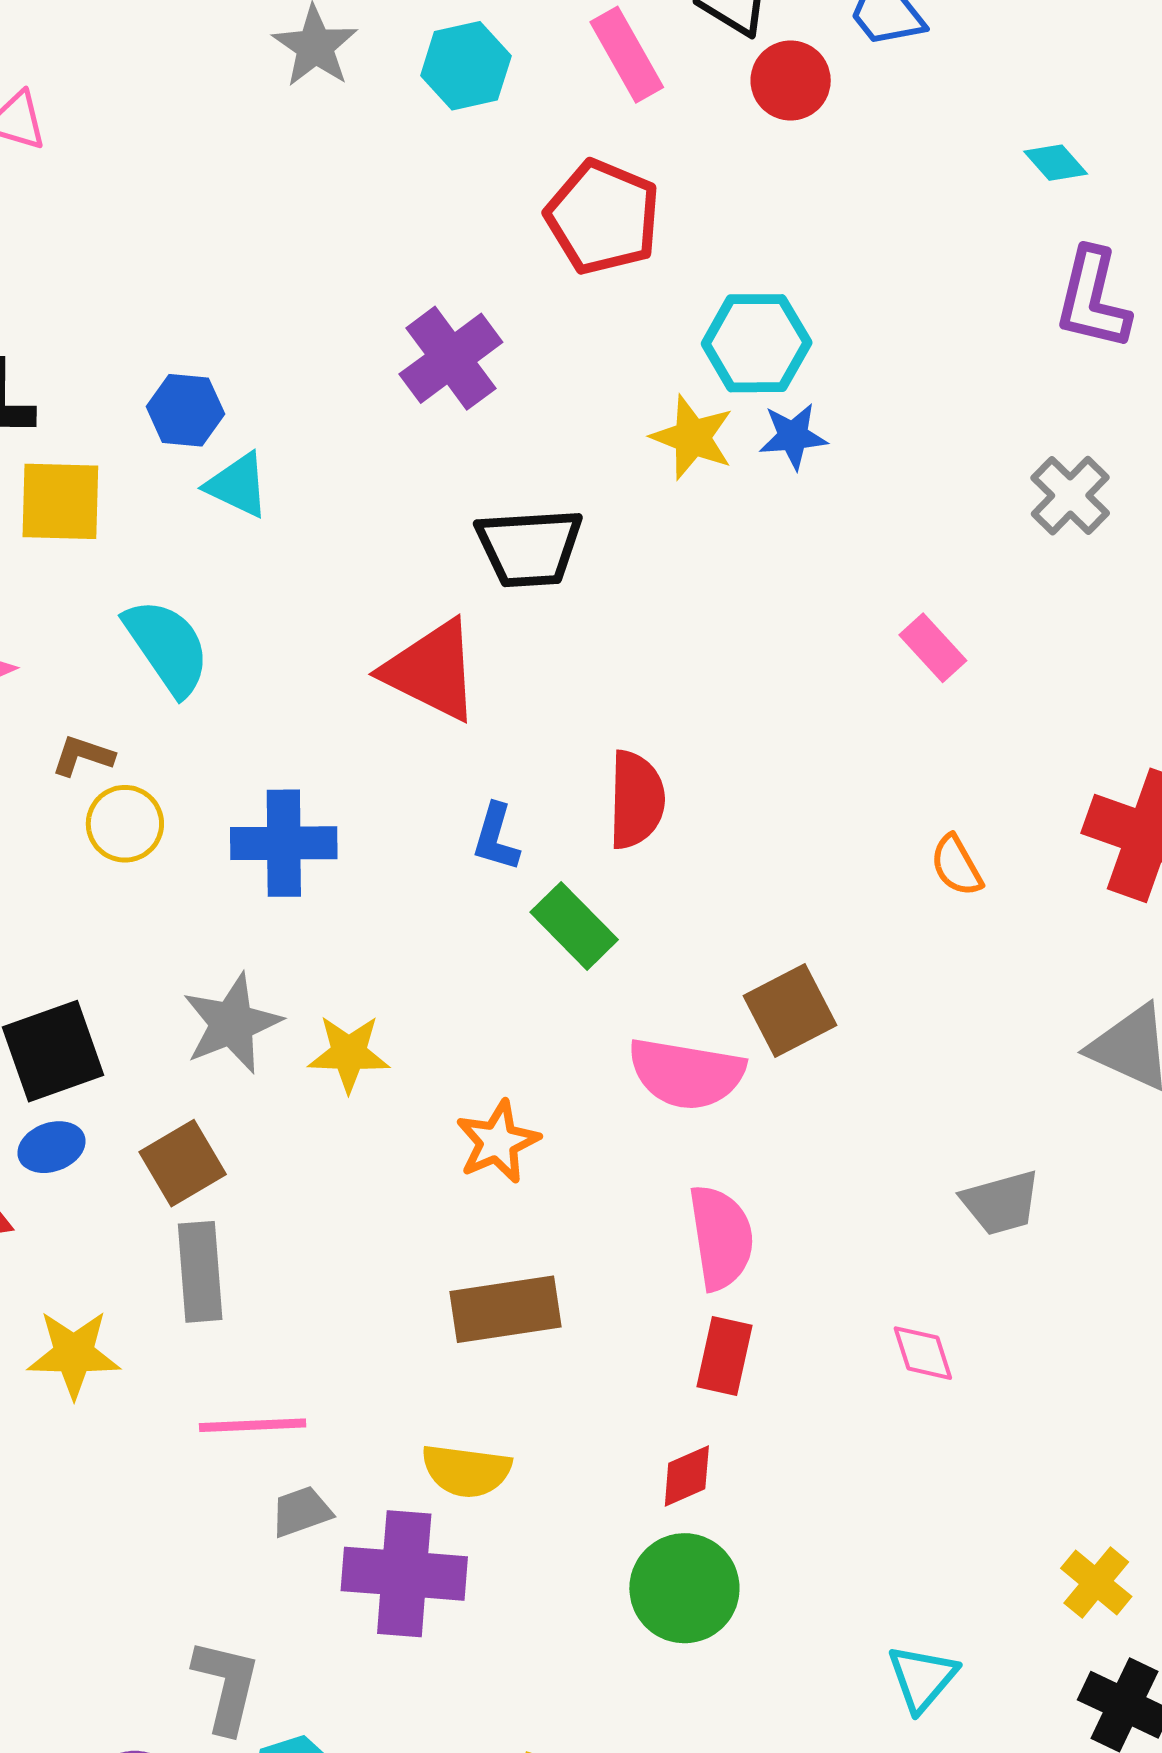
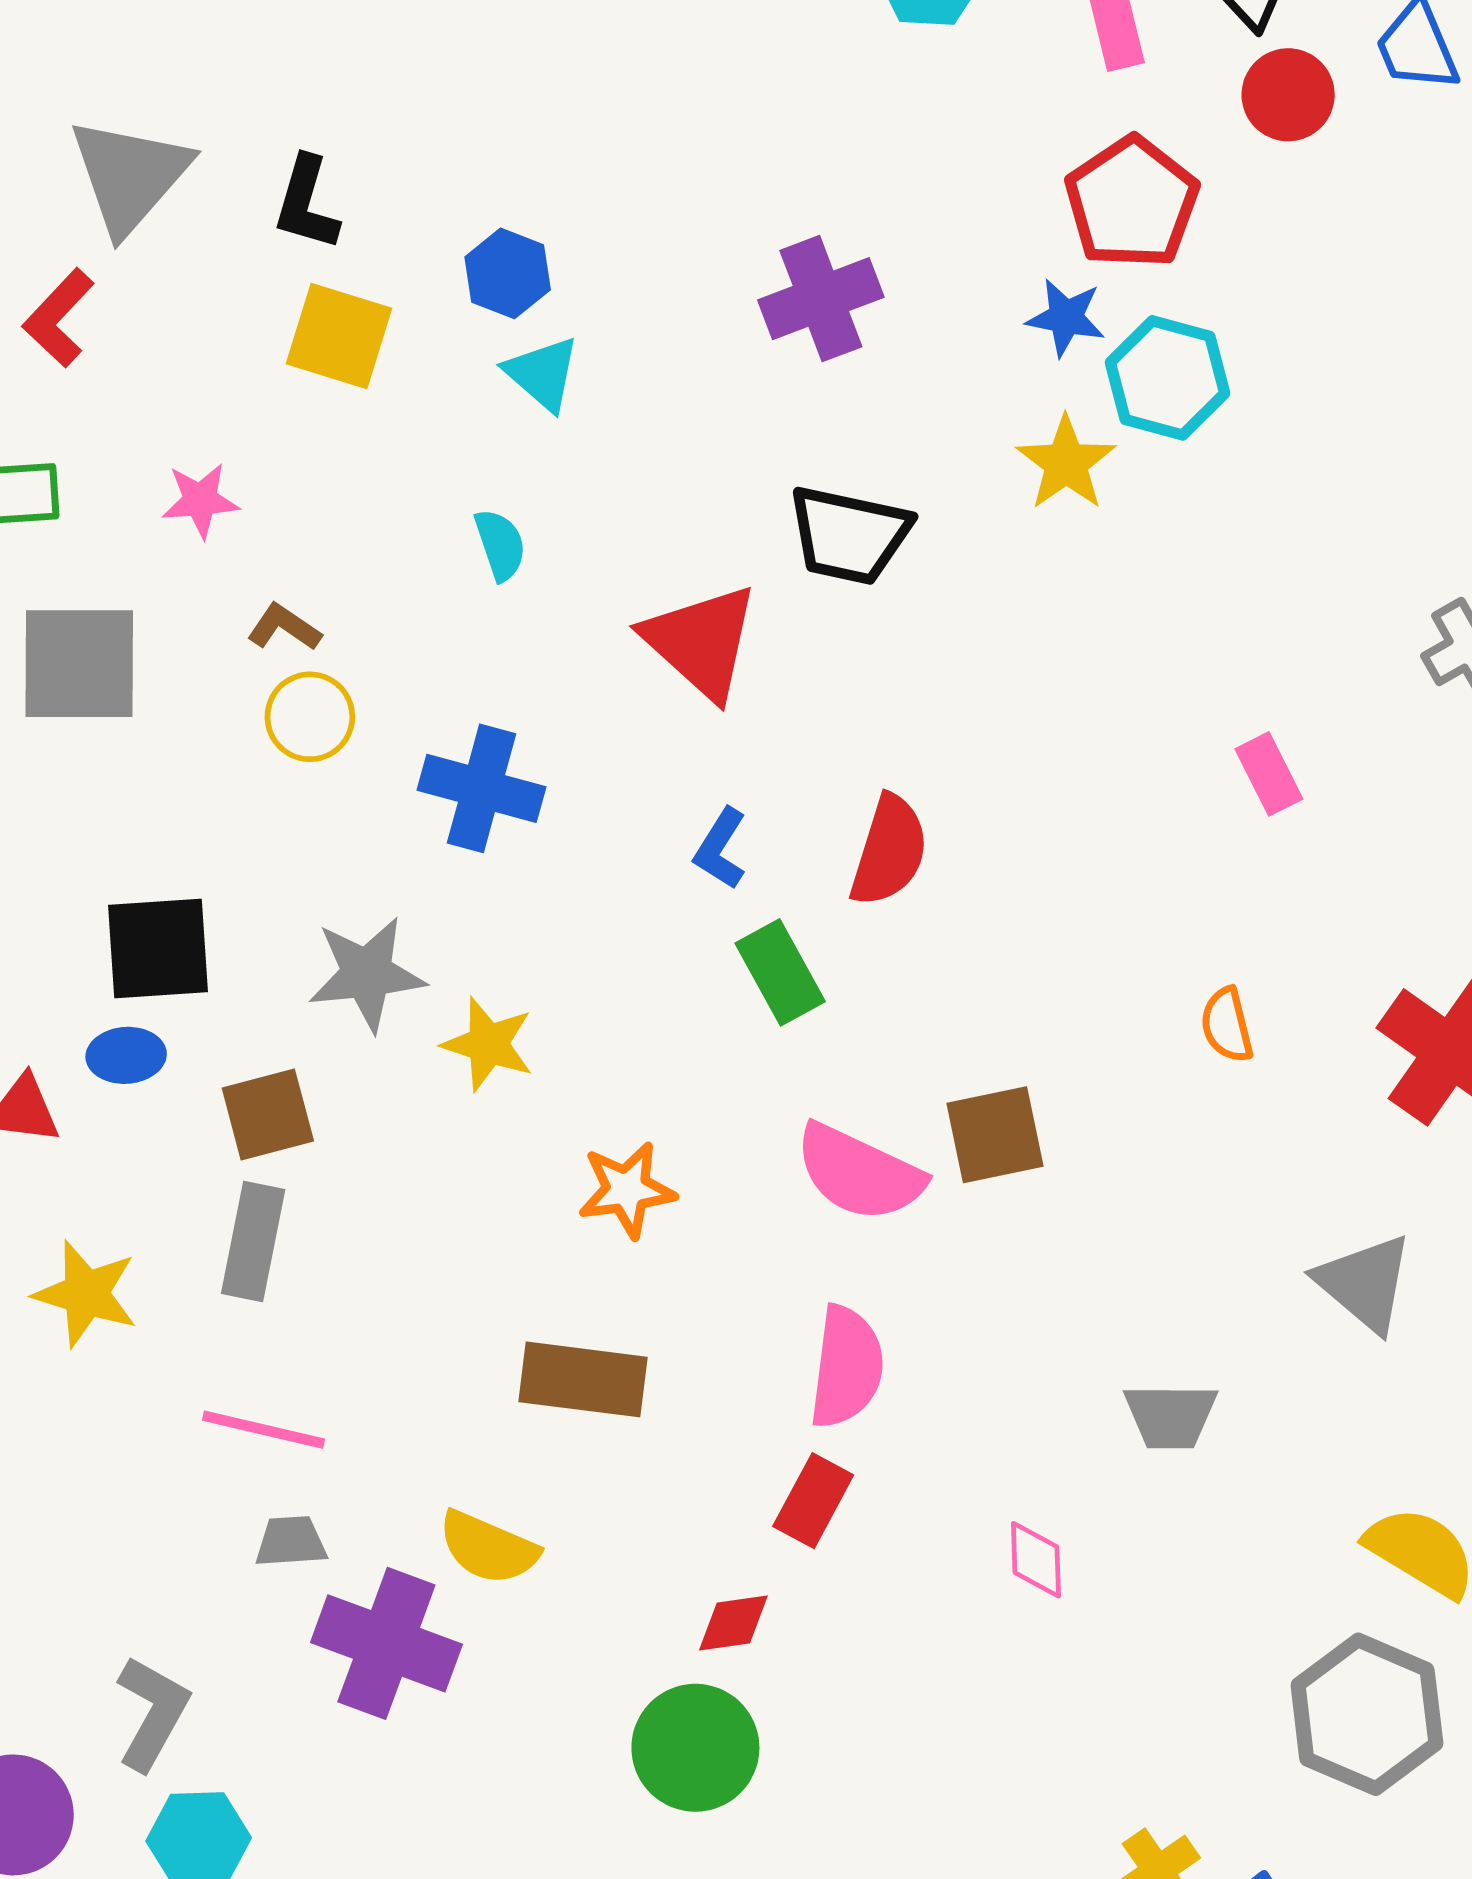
red pentagon: (603, 217) -> (1132, 203), moved
blue star: (793, 436) -> (1066, 317), moved
cyan semicircle: (167, 647) -> (500, 545), moved, size x0.6

